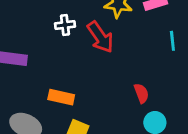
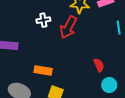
red arrow: (100, 37) -> (68, 27), turned 65

